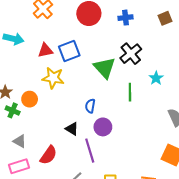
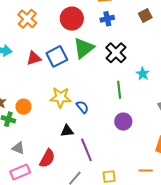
green triangle: (105, 68) -> (84, 48), moved, turned 40
yellow star: (53, 78) -> (61, 97), moved
blue semicircle: (90, 106) -> (82, 107), turned 136
purple circle: (103, 127) -> (123, 121), moved
black triangle: (72, 129) -> (67, 131), turned -32

